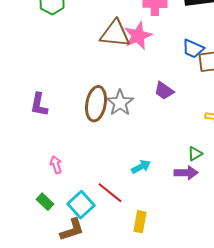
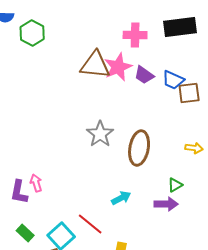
purple trapezoid: (164, 91) -> (144, 75), moved
brown ellipse: (96, 104) -> (139, 148), moved
purple L-shape: (39, 105) -> (19, 192), moved
pink arrow: (56, 165) -> (36, 183), moved

